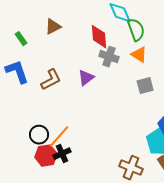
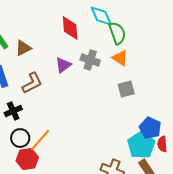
brown triangle: (53, 27) -> (23, 48), moved
red diamond: (99, 37) -> (70, 28), moved
purple triangle: (86, 78) -> (63, 65), moved
black cross: (62, 154) -> (13, 111), moved

